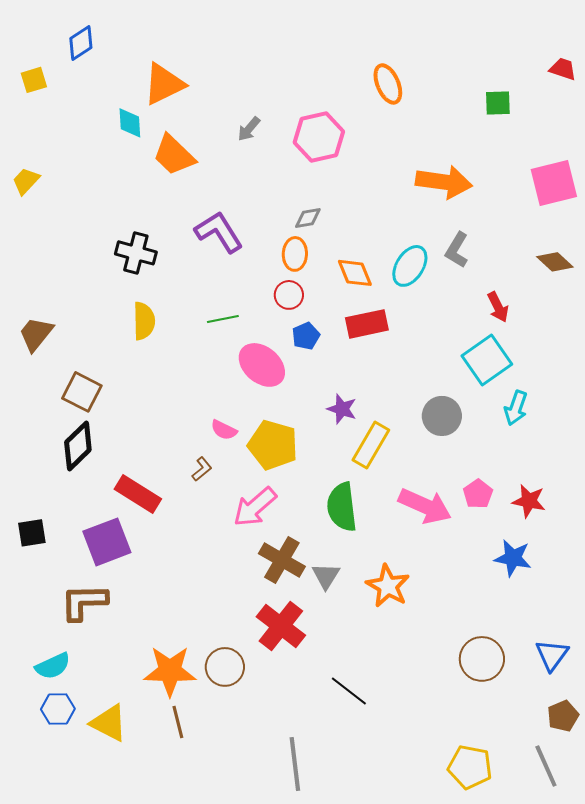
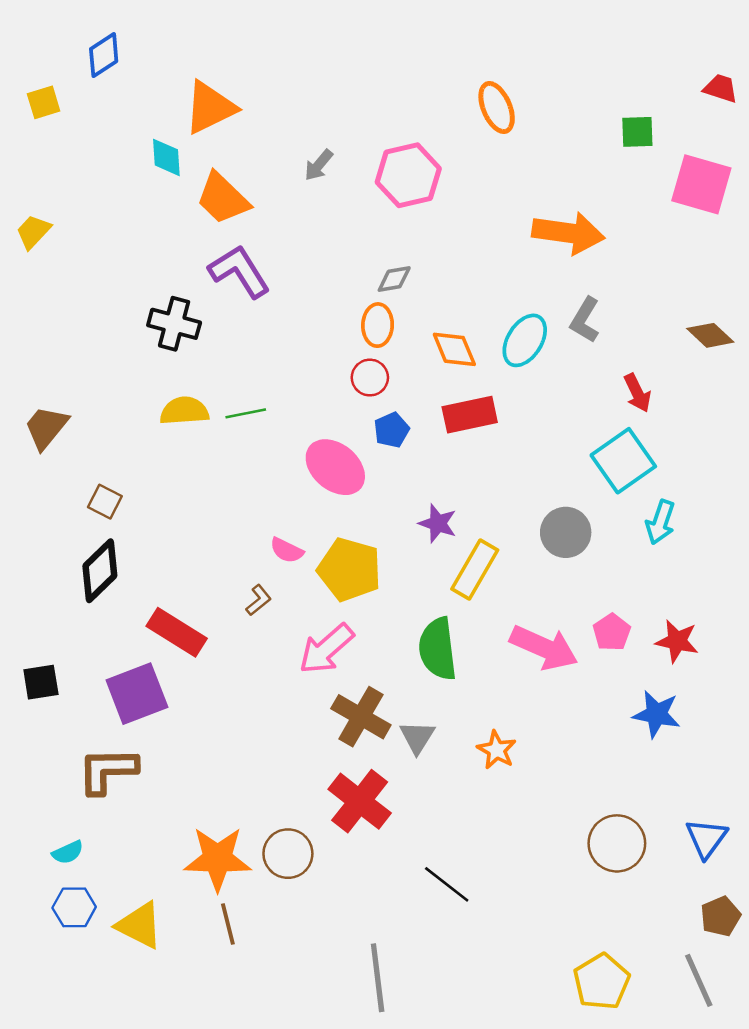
pink square: (554, 183) -> (701, 184), moved, turned 30
purple L-shape: (219, 232) -> (239, 271), moved
green line: (223, 319) -> (246, 413), moved
yellow semicircle: (144, 321) -> (184, 411), turned -93
brown square: (82, 392) -> (105, 502), size x0.7
orange star: (388, 586) -> (497, 750), size x0.7
cyan semicircle: (53, 666) -> (68, 852), size x0.7
yellow pentagon: (470, 767) -> (602, 982), turned 30

